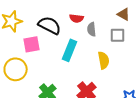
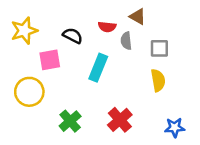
brown triangle: (124, 14) -> (138, 17), moved
black semicircle: (50, 25) -> (73, 36), size x0.7
yellow semicircle: (104, 60) -> (158, 80), moved

